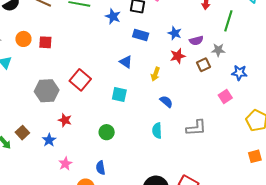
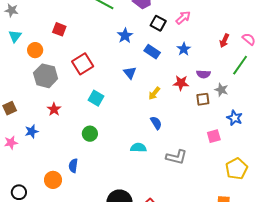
blue star: (113, 16) -> (125, 36), moved
blue star: (175, 33) -> (184, 49), moved
orange circle: (23, 39) -> (35, 50), moved
red square: (80, 80) -> (83, 64), moved
cyan square: (119, 94) -> (96, 98), moved
cyan semicircle: (157, 131) -> (138, 148), turned 77
blue star: (49, 140) -> (32, 131), moved
pink star: (65, 164) -> (11, 143), moved

